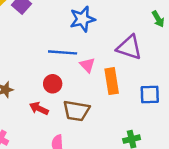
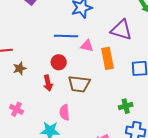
pink triangle: (87, 65) -> (87, 46), turned -32
red arrow: (39, 108) -> (48, 83), turned -126

